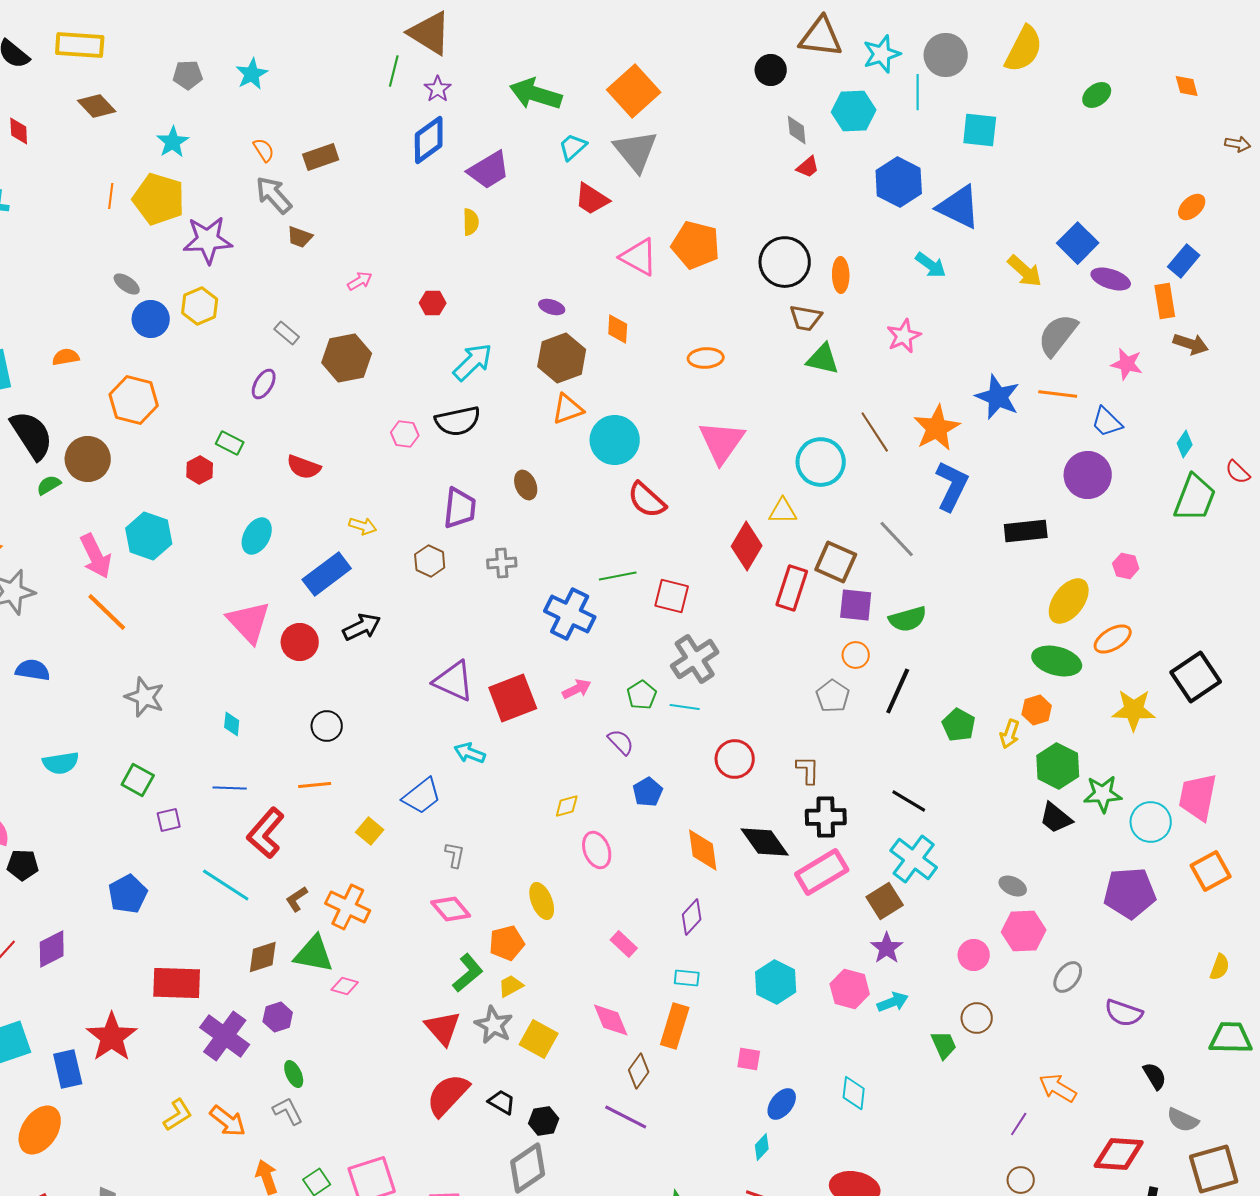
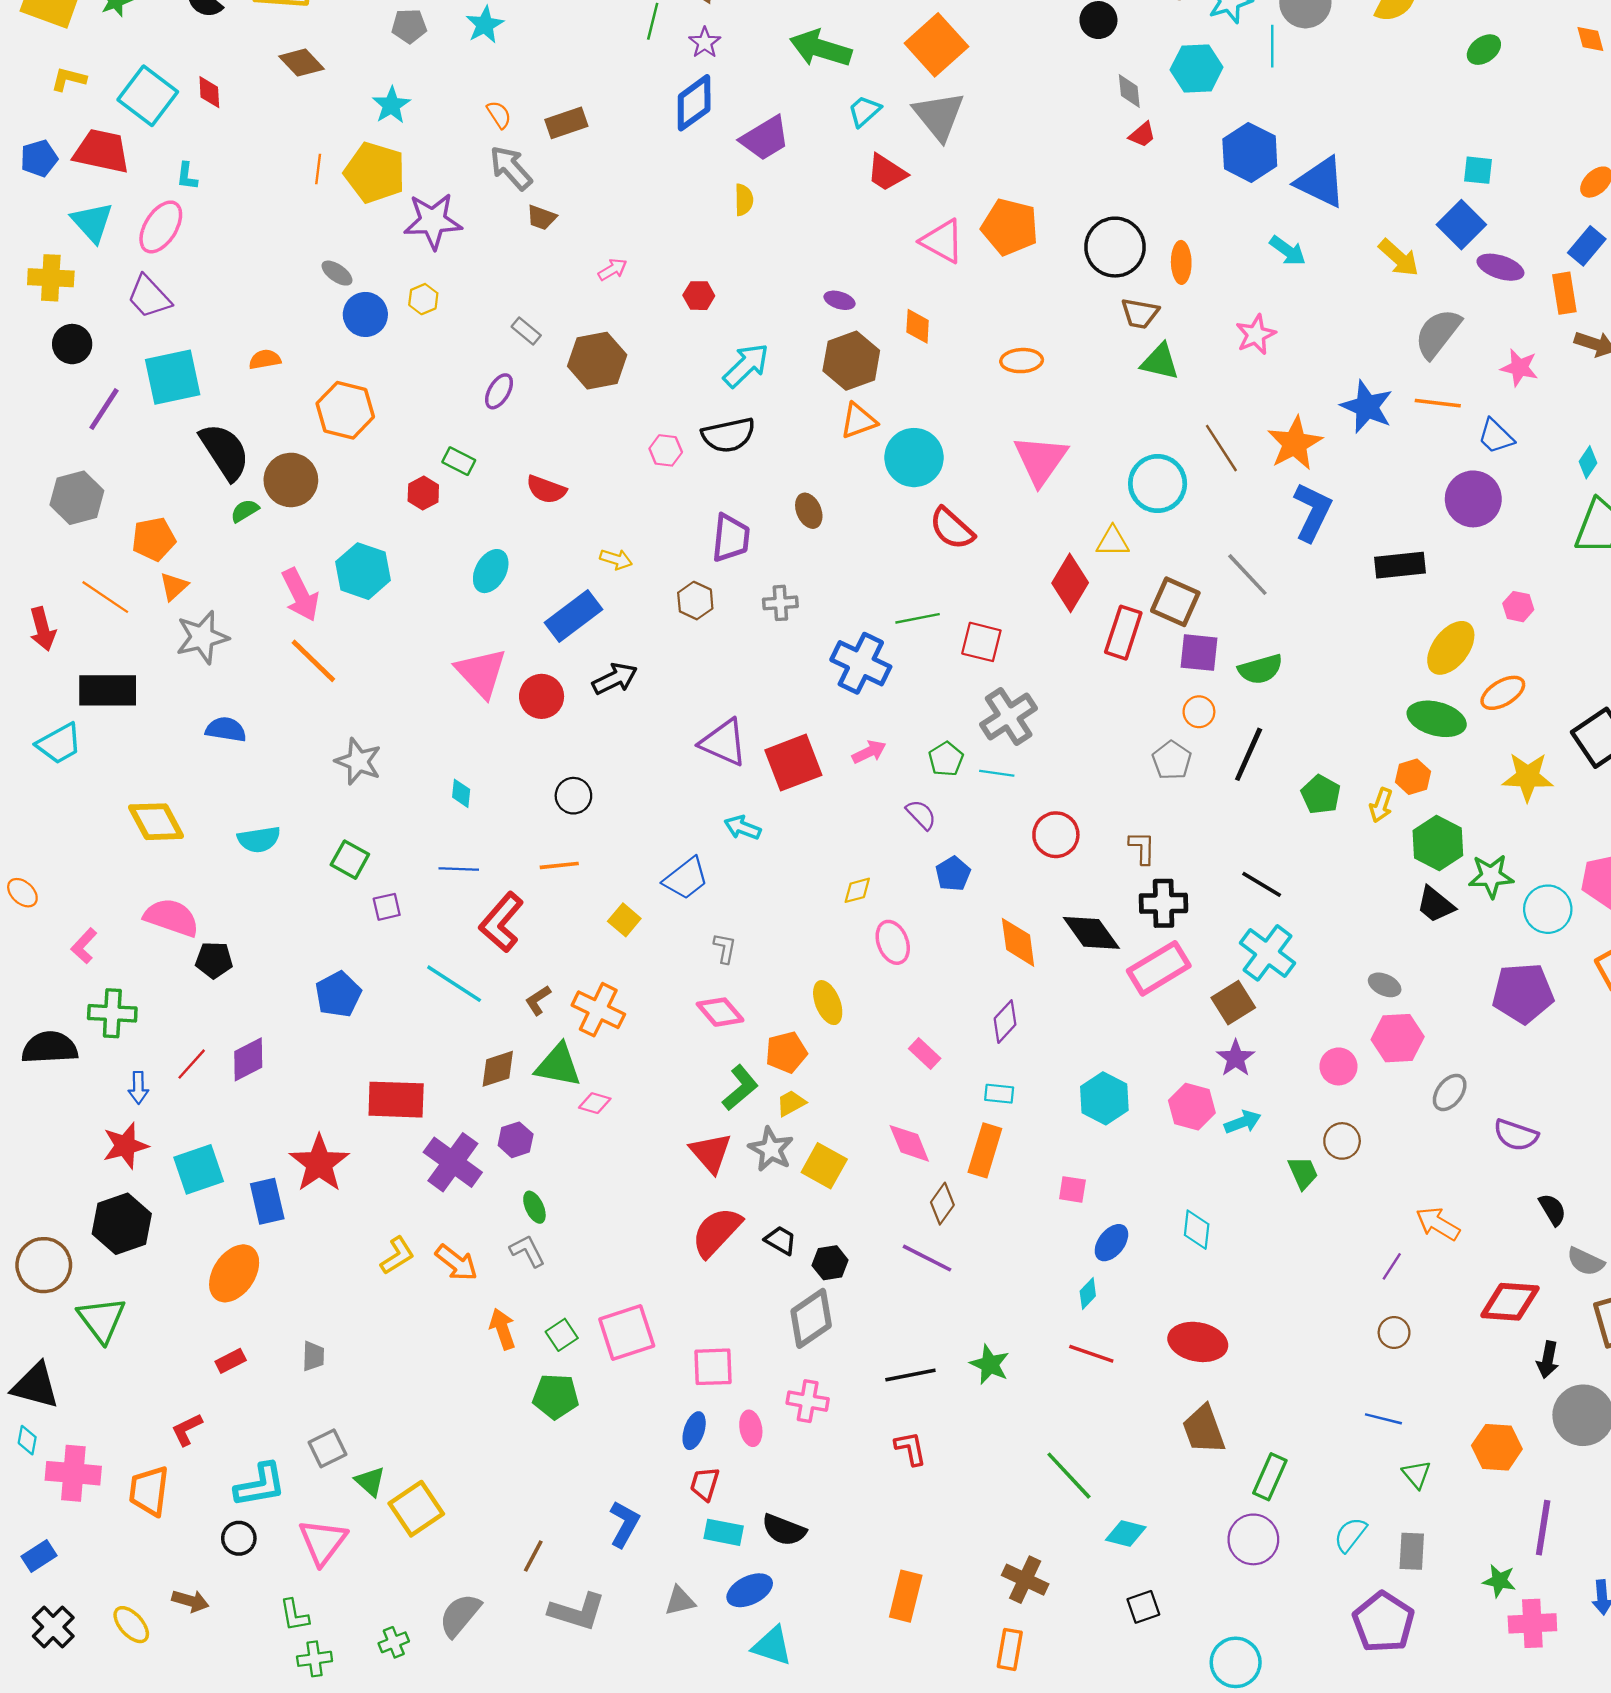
cyan square: (980, 130) -> (1478, 170), moved, size x0.7
yellow hexagon: (200, 306) -> (423, 299), size x0.7

